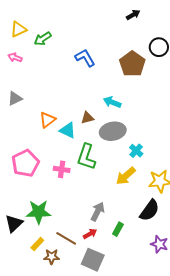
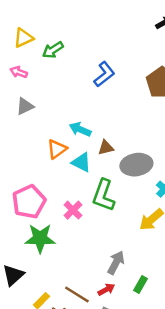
blue L-shape: (85, 58) -> (104, 74), turned 80
gray triangle: (15, 98) -> (25, 106), moved
cyan arrow: (112, 102) -> (80, 129), moved
pink cross: (62, 169) -> (73, 210), turned 35
green star: (39, 212) -> (40, 238), moved

